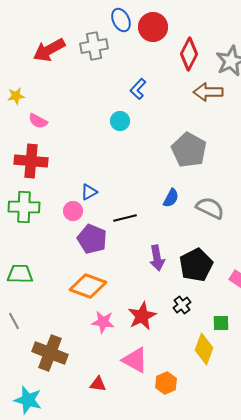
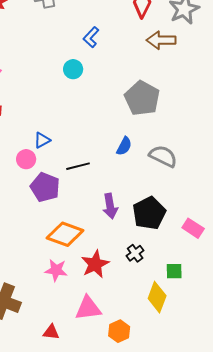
orange diamond: (88, 286) -> (65, 234), moved
pink triangle: (135, 360) -> (88, 308), turned -36

